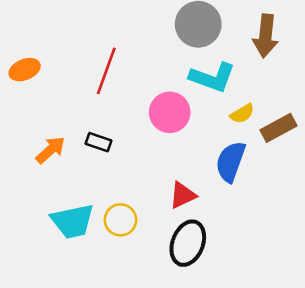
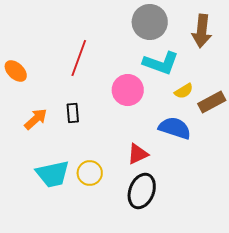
orange ellipse: (25, 70) -> (16, 71), moved, turned 65
black rectangle: (98, 142) -> (73, 113), turned 66
blue semicircle: (231, 162) -> (175, 128), turned 88

